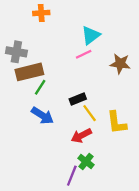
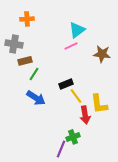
orange cross: (41, 13) -> (27, 19), moved
brown rectangle: (29, 72) -> (25, 61), size x0.6
red arrow: (81, 136) -> (85, 115), moved, turned -72
green cross: (86, 161) -> (73, 137), turned 32

